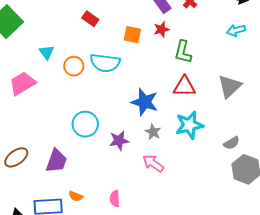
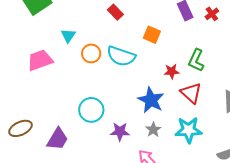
red star: (161, 29) -> (172, 71), moved
red triangle: (184, 87) -> (191, 93), turned 30

